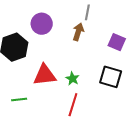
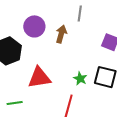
brown arrow: (78, 32) -> (61, 34), moved
green star: (72, 79) -> (80, 79), moved

